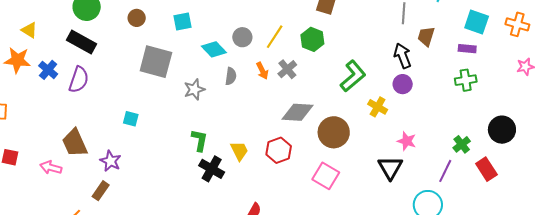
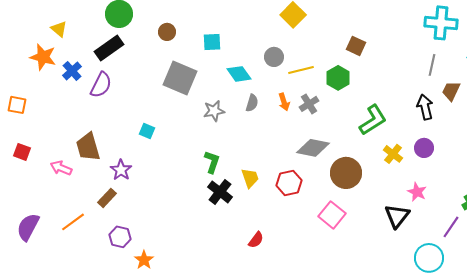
gray circle: (242, 37) -> (274, 57), moved
yellow line: (275, 37) -> (301, 70), turned 35
black rectangle: (81, 42) -> (109, 48), turned -72
purple circle: (403, 84) -> (424, 148), moved

